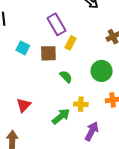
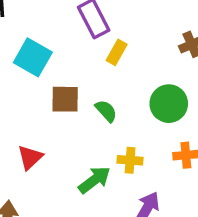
cyan square: (23, 48) -> (33, 57), size x1.5
brown square: (48, 53) -> (65, 99), moved

